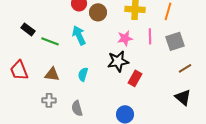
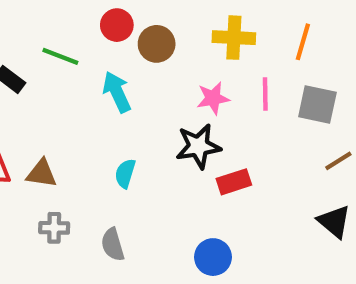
green line: (50, 41) -> (60, 56), moved
gray square: (175, 41) -> (317, 104), turned 30
brown triangle: (52, 74) -> (42, 173), moved
red rectangle: (135, 78) -> (234, 182), turned 42

